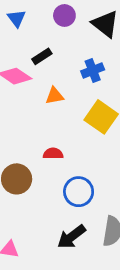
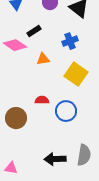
blue circle: (79, 192) -> (66, 111), moved
black arrow: (71, 237) -> (55, 159), turned 35

